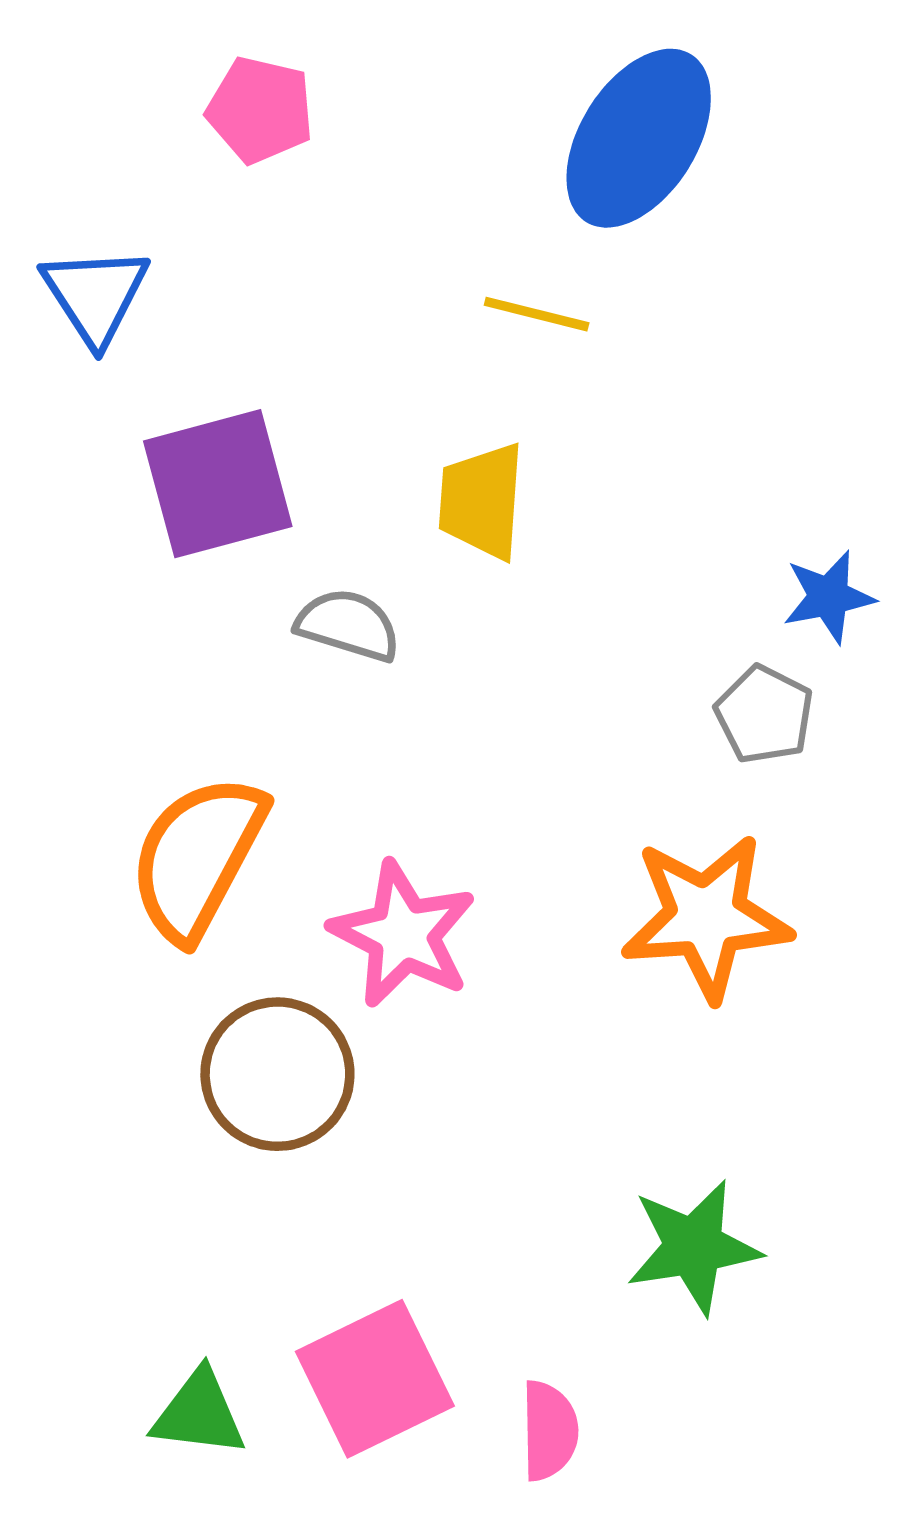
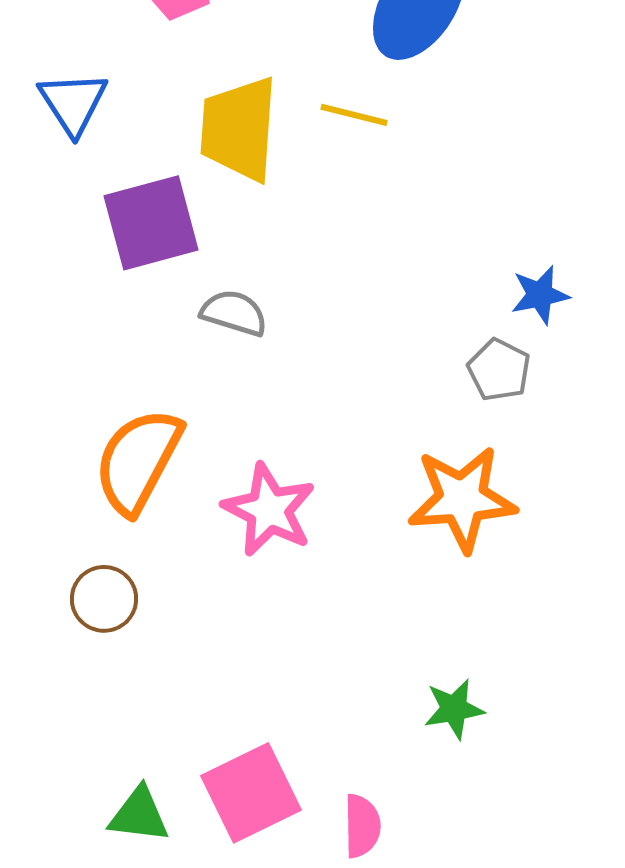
yellow trapezoid: (482, 501) -> (239, 129), moved, size x1.4
brown circle: (277, 1074) -> (104, 599), moved, size x0.7
green star: (694, 1247) -> (454, 709), size x0.7

